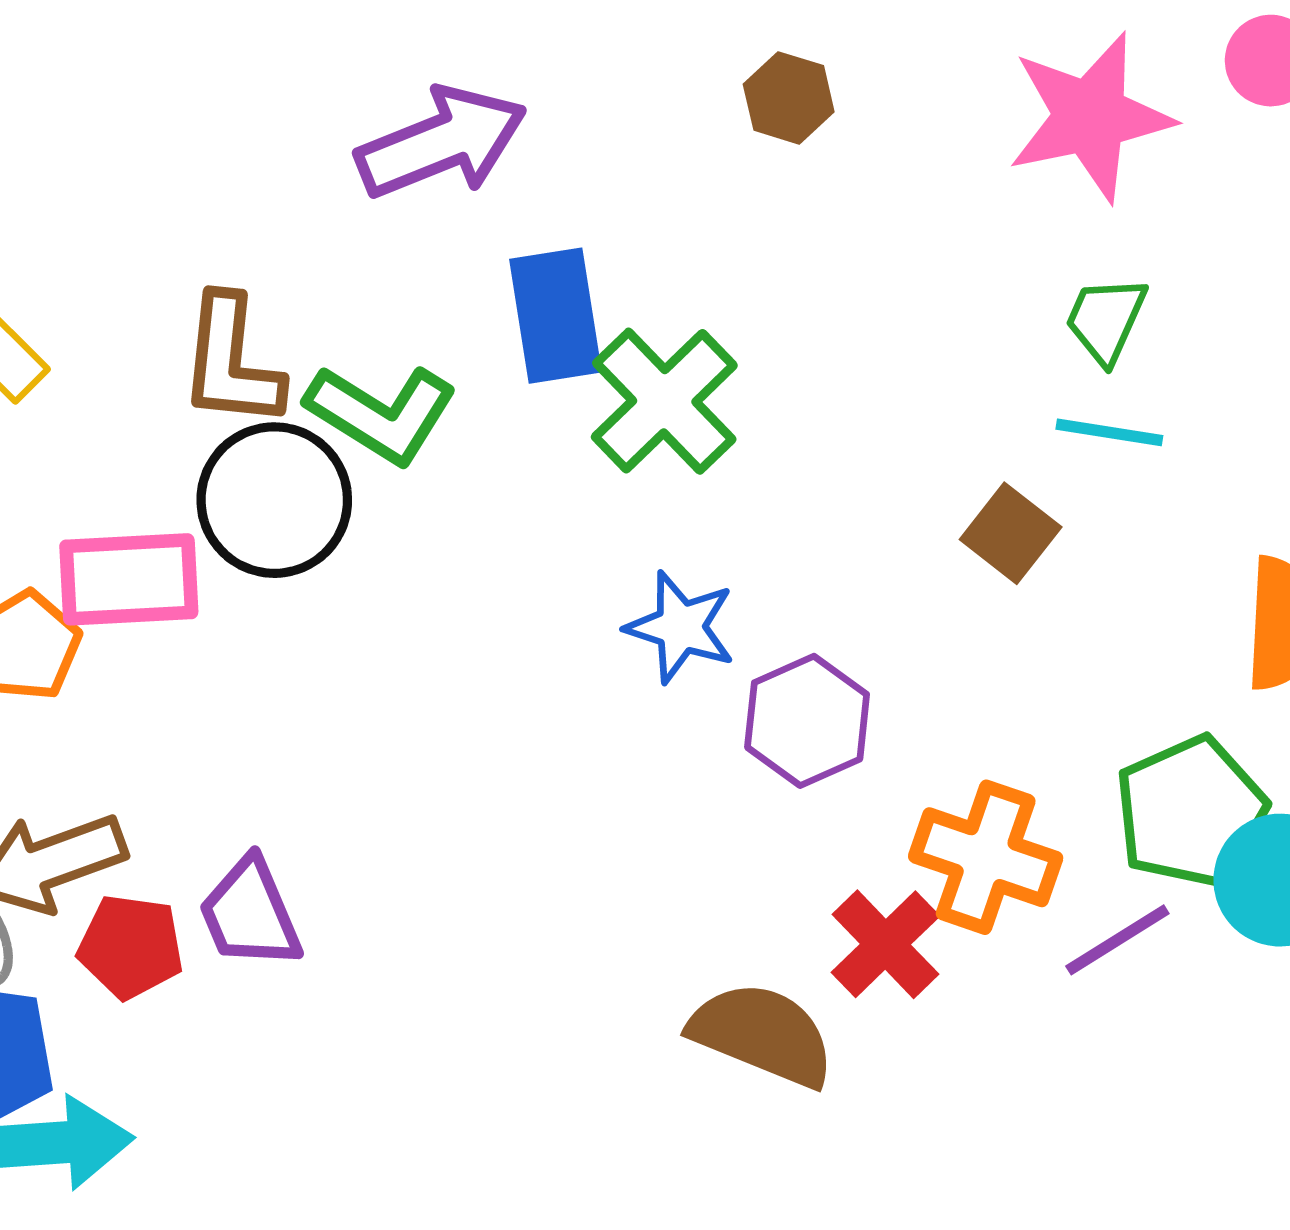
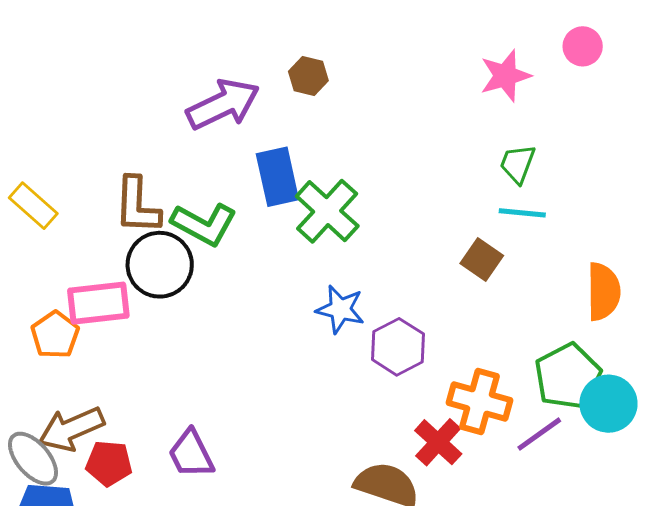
brown hexagon: (789, 98) -> (308, 76), moved
pink star: (1090, 117) -> (505, 76), size x0.7
purple trapezoid: (250, 914) -> (191, 454), moved

